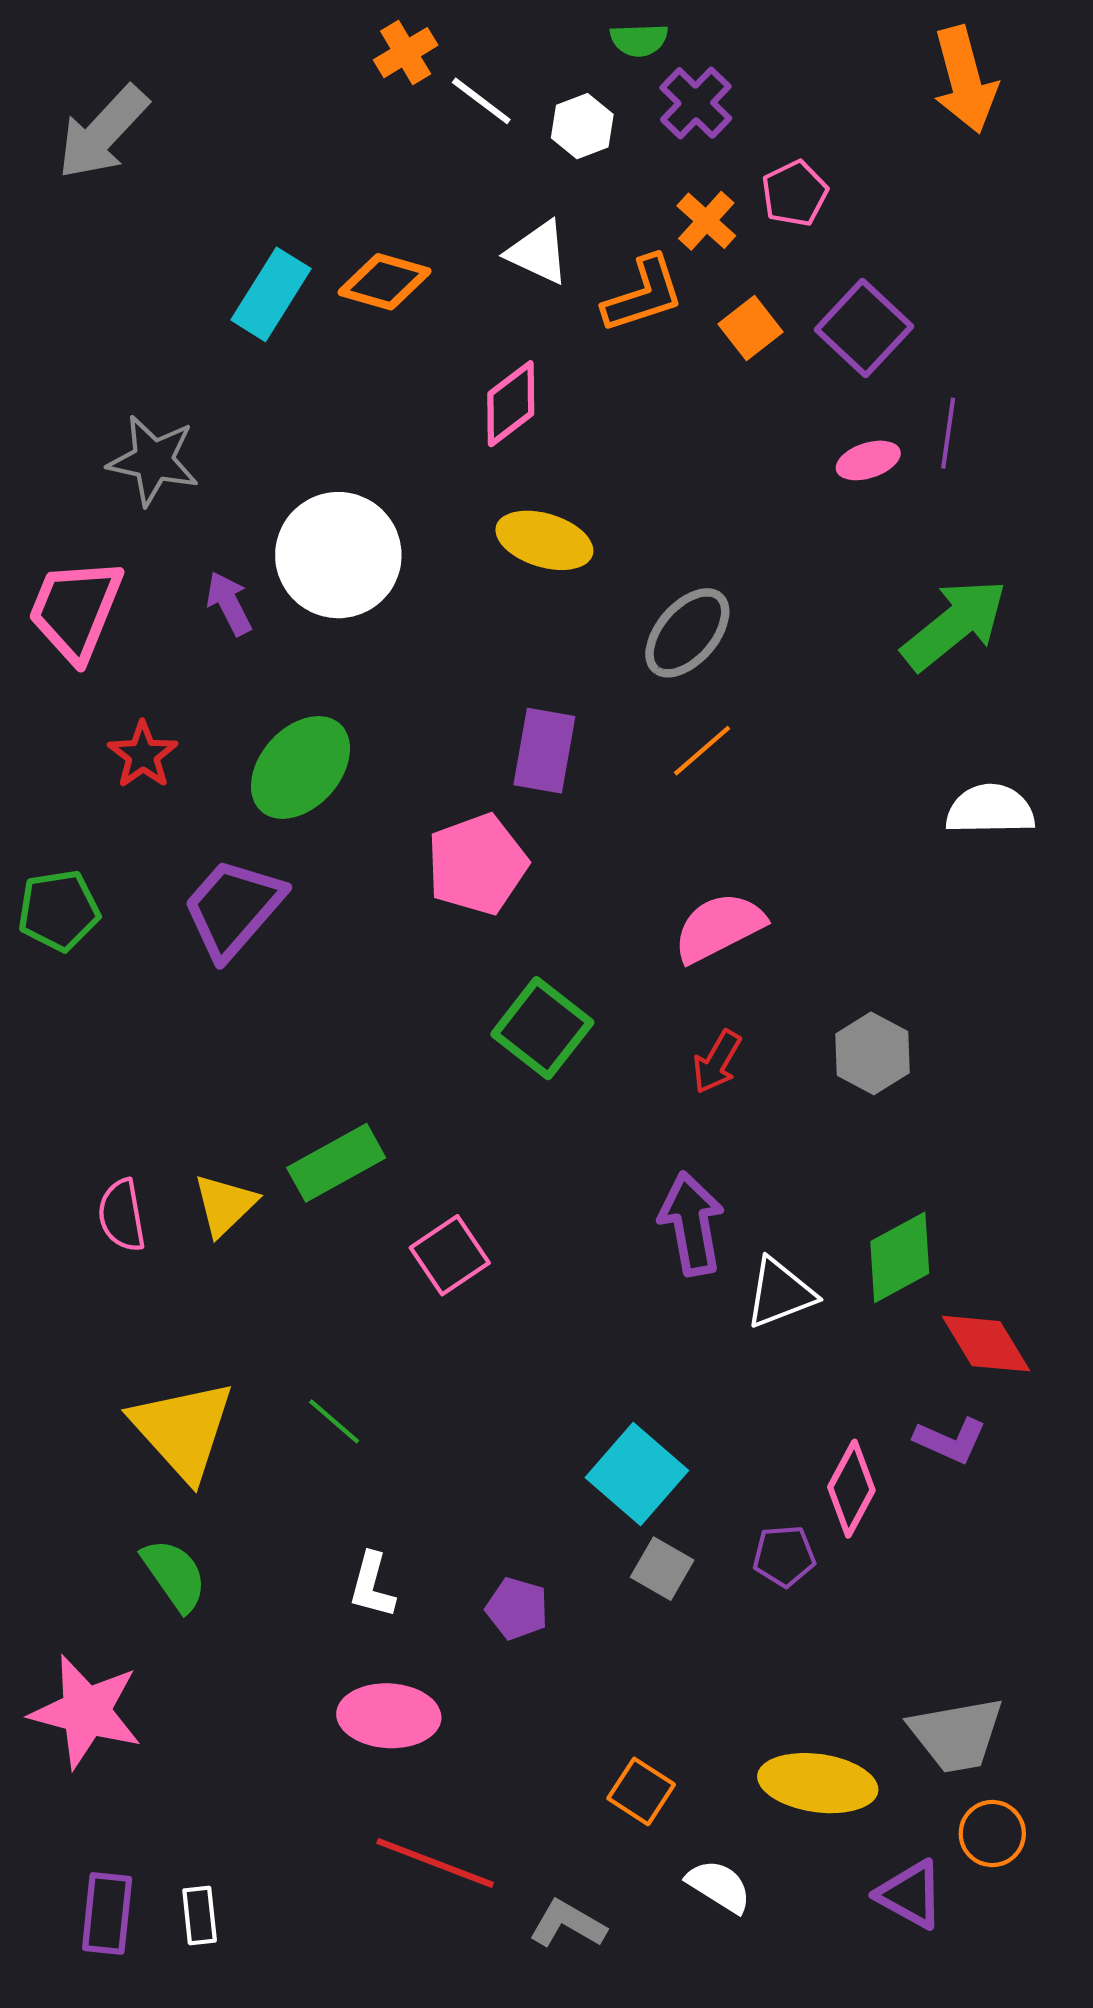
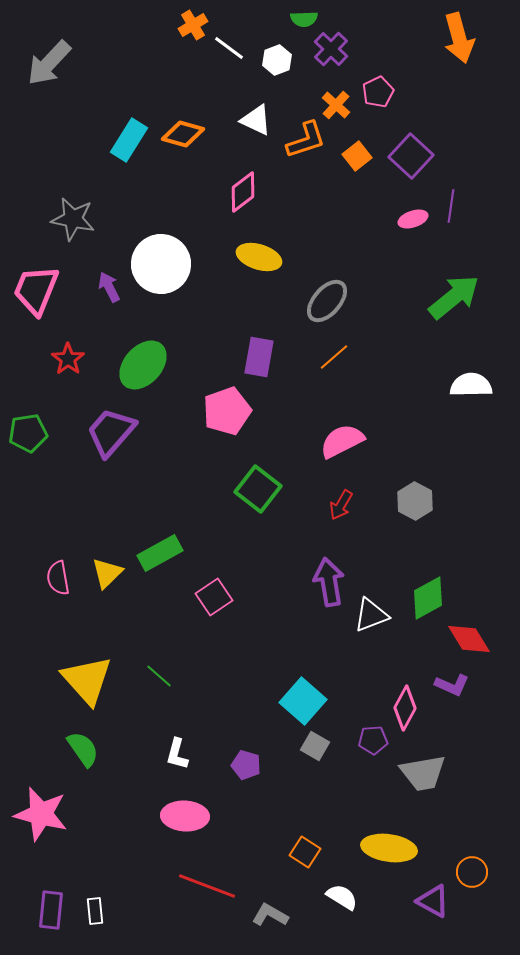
gray trapezoid: (957, 1735) -> (423, 773), moved

